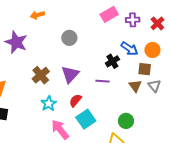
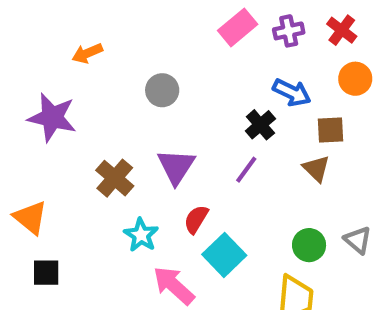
orange circle: (152, 50) -> (355, 79), moved
purple line: (102, 81) -> (246, 170), turned -48
gray triangle: (154, 86) -> (358, 240), moved

